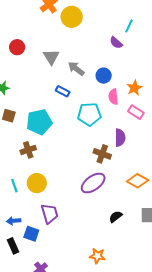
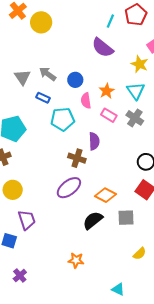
cyan line: (129, 26) -> (110, 21), moved
purple semicircle: (116, 43) -> (103, 48), moved, size x1.6
gray triangle: (51, 57) -> (22, 77), moved
blue rectangle: (63, 91) -> (43, 98), moved
orange diamond: (138, 181) -> (106, 195), moved
black semicircle: (116, 217) -> (93, 220), size x1.5

